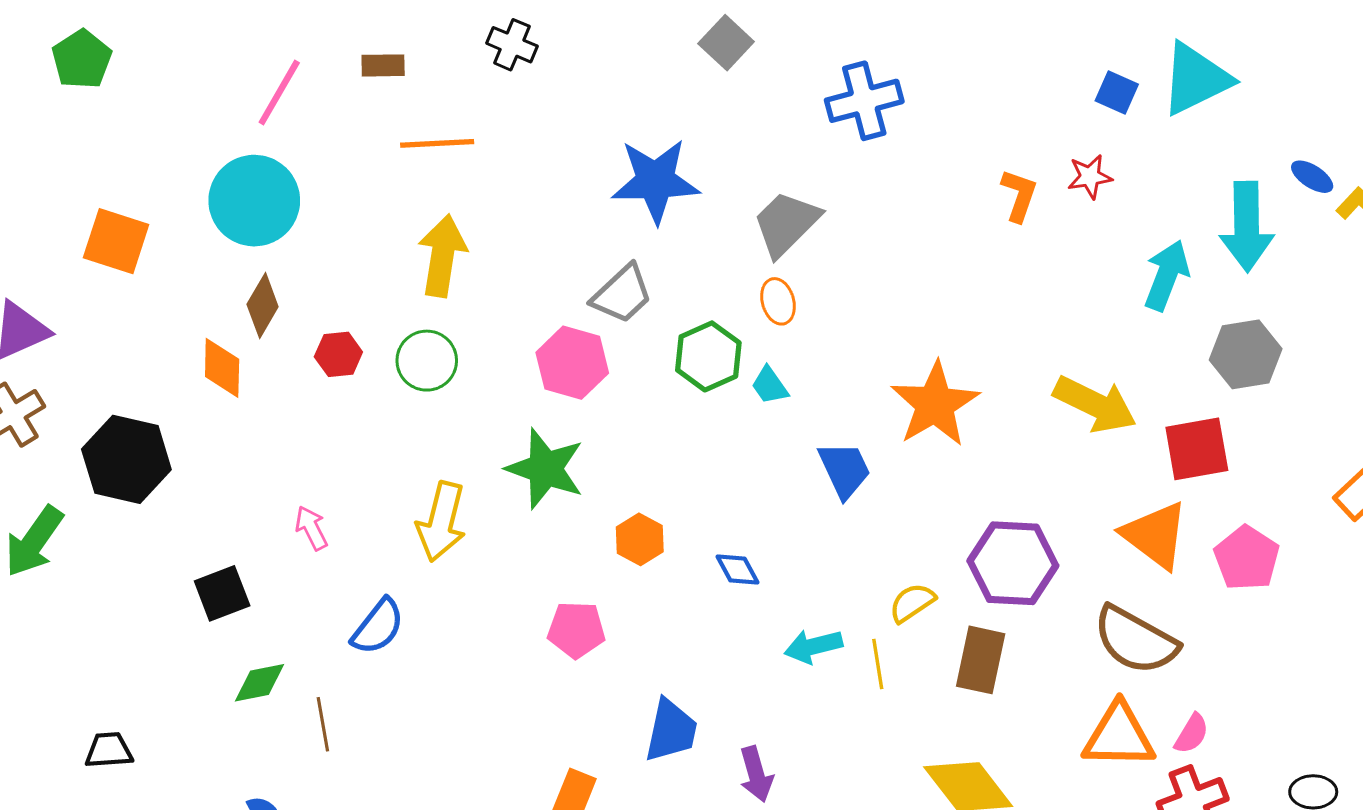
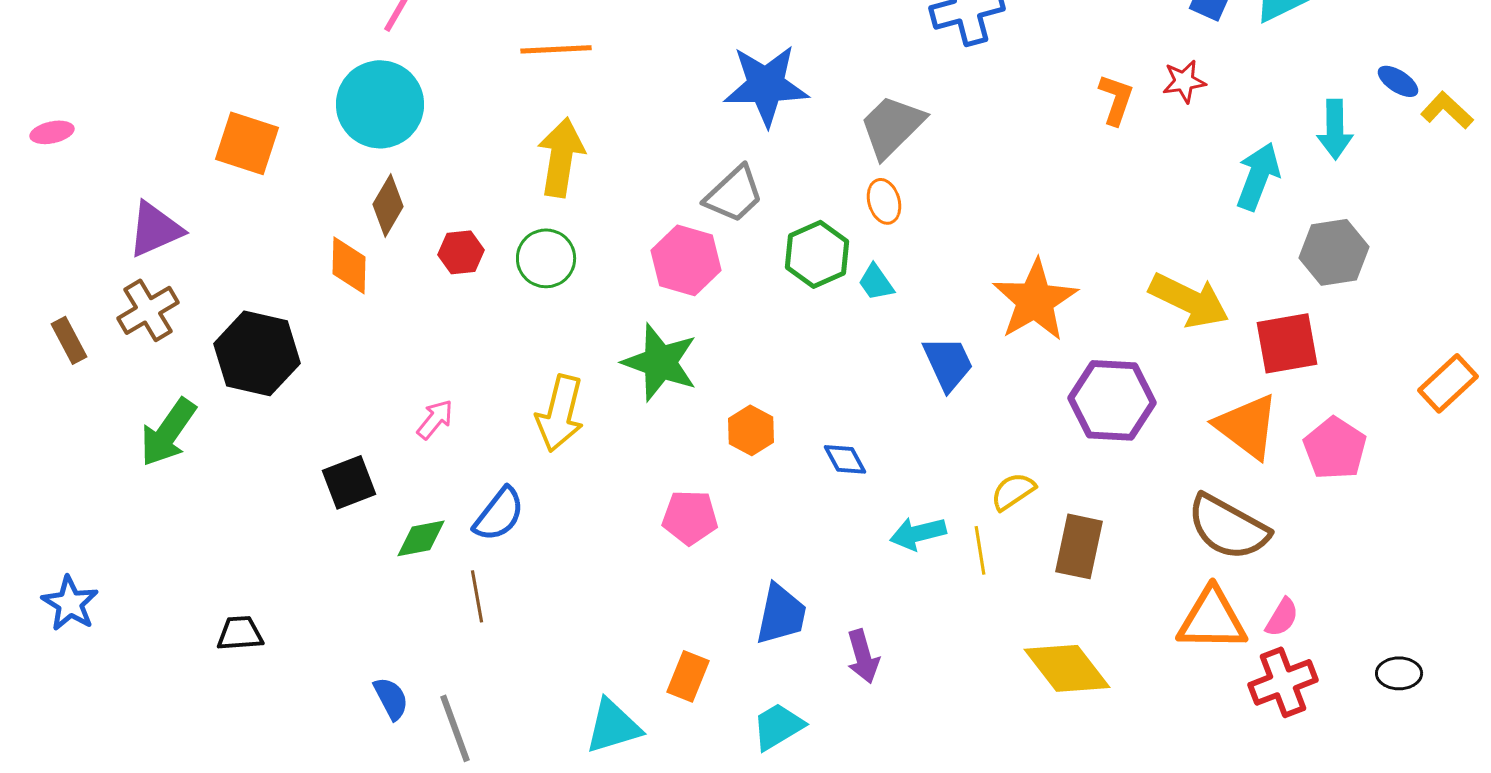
cyan arrow: (1247, 227) -> (1335, 129), size x0.7
pink arrow: (311, 528) -> (435, 419), turned 66
purple hexagon: (1013, 563) -> (1112, 400), moved
green diamond: (259, 683) -> (421, 538), moved
brown line: (323, 724) -> (477, 596), moved

